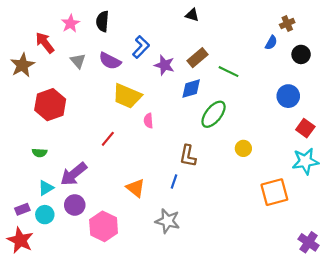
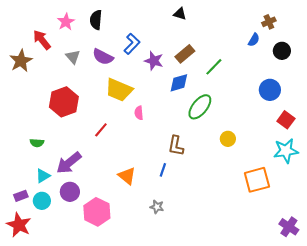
green line: (228, 72) -> (214, 67), turned -72
red hexagon: (50, 105) -> (64, 102), moved
gray star: (168, 221) -> (157, 207), size x0.6

